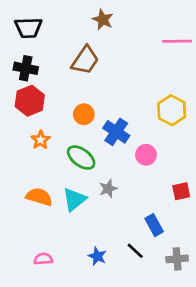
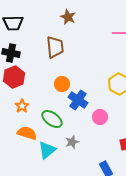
brown trapezoid: (85, 60) -> (55, 47), turned -40
orange circle: (84, 114) -> (62, 84), moved
orange semicircle: (39, 197) -> (27, 133), moved

